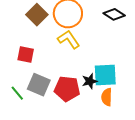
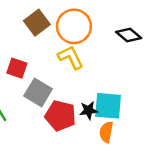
gray square: (39, 85) -> (38, 92), moved

